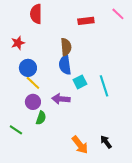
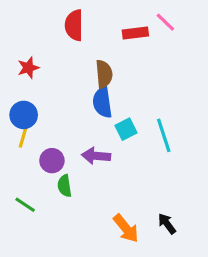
red semicircle: (36, 14) -> (74, 25), moved
pink line: (118, 14) -> (165, 22), moved
blue circle: (28, 68) -> (24, 115), moved
yellow line: (33, 83) -> (24, 135), moved, turned 63
green semicircle: (41, 118) -> (65, 186), turned 152

